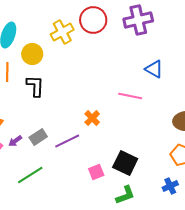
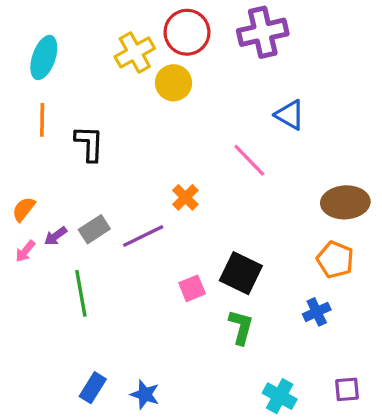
yellow circle: (32, 54) -> (174, 83), moved
pink line: (130, 96) -> (249, 160), turned 35
green line: (30, 175) -> (81, 293), turned -68
green L-shape: (125, 195) -> (241, 327), turned -55

